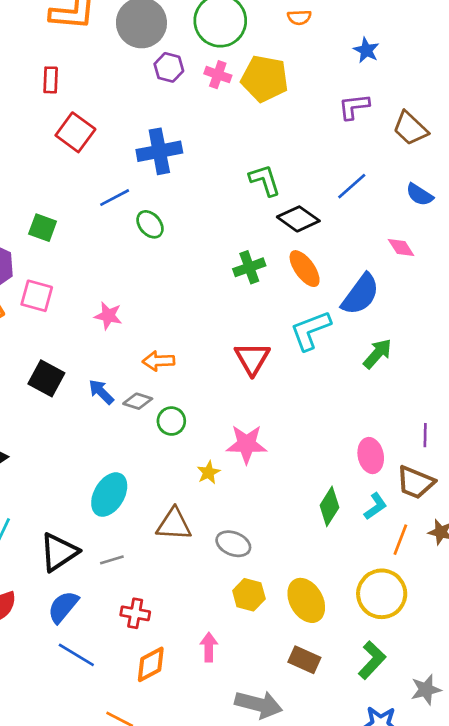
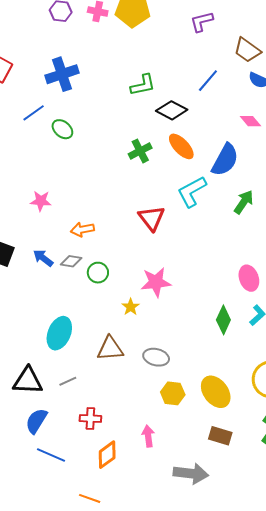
brown trapezoid: (410, 128) -> (247, 50), moved
green L-shape: (265, 180) -> (143, 85), turned 104
black triangle: (59, 552) -> (28, 381), turned 44

